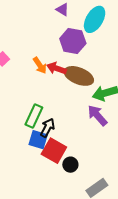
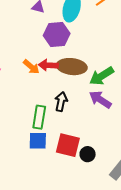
black arrow: (48, 128) -> (61, 102), moved
blue square: (38, 140) -> (38, 141), moved

